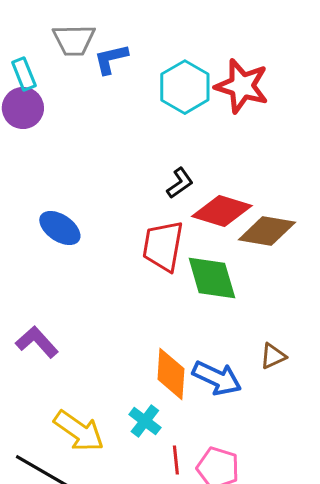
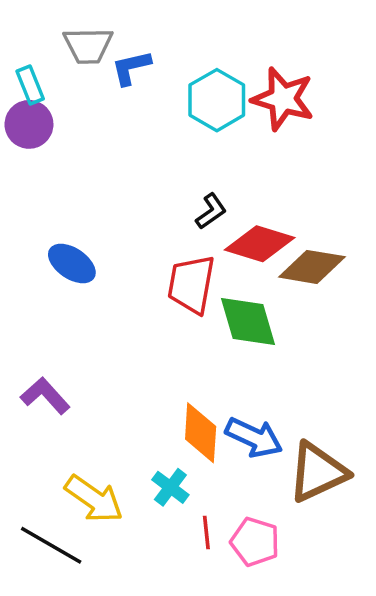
brown triangle: (273, 356) -> (318, 472), moved, size x2.0

